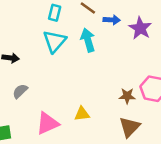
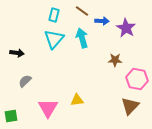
brown star: (127, 96) -> (115, 60), moved
pink triangle: (47, 123) -> (48, 108), turned -35
brown triangle: (130, 127) -> (130, 106), moved

